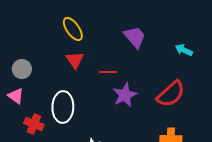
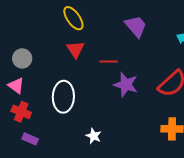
purple star: (125, 95) -> (126, 85), turned -30
red cross: (34, 124) -> (21, 112), moved

